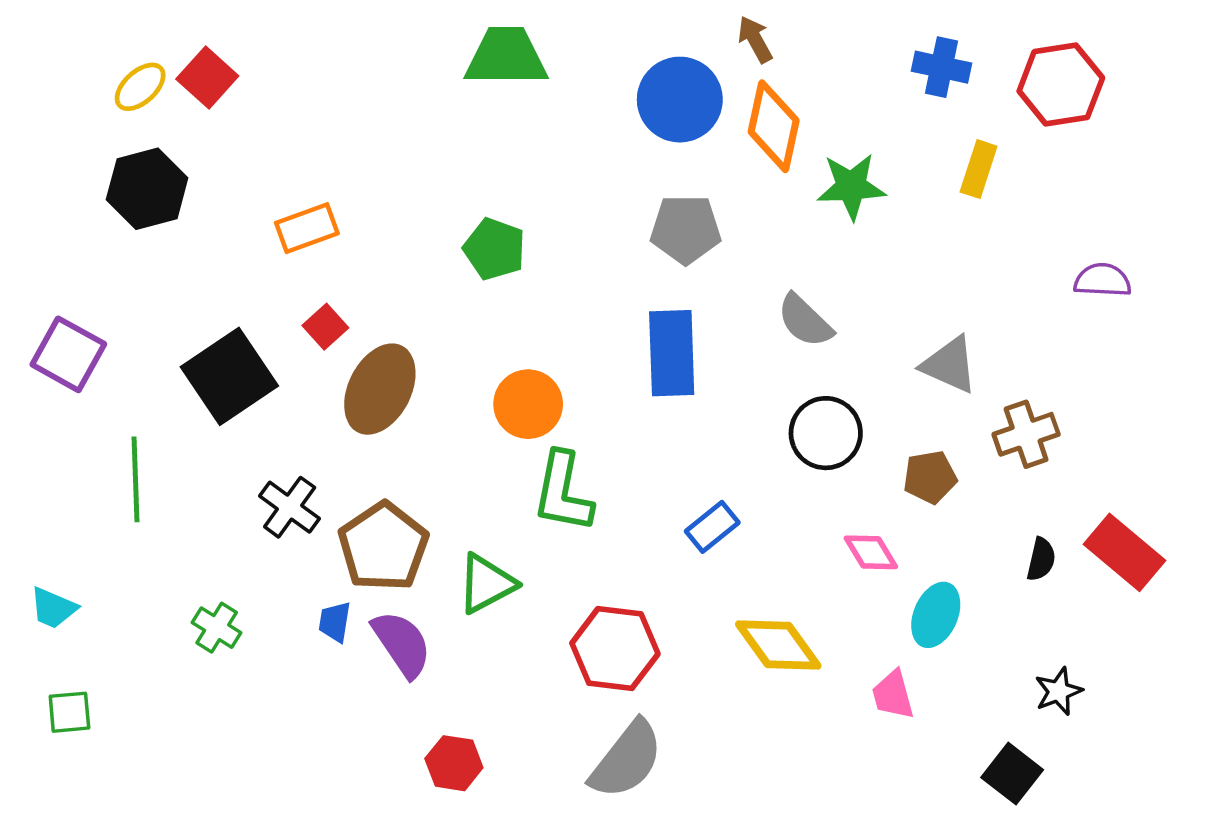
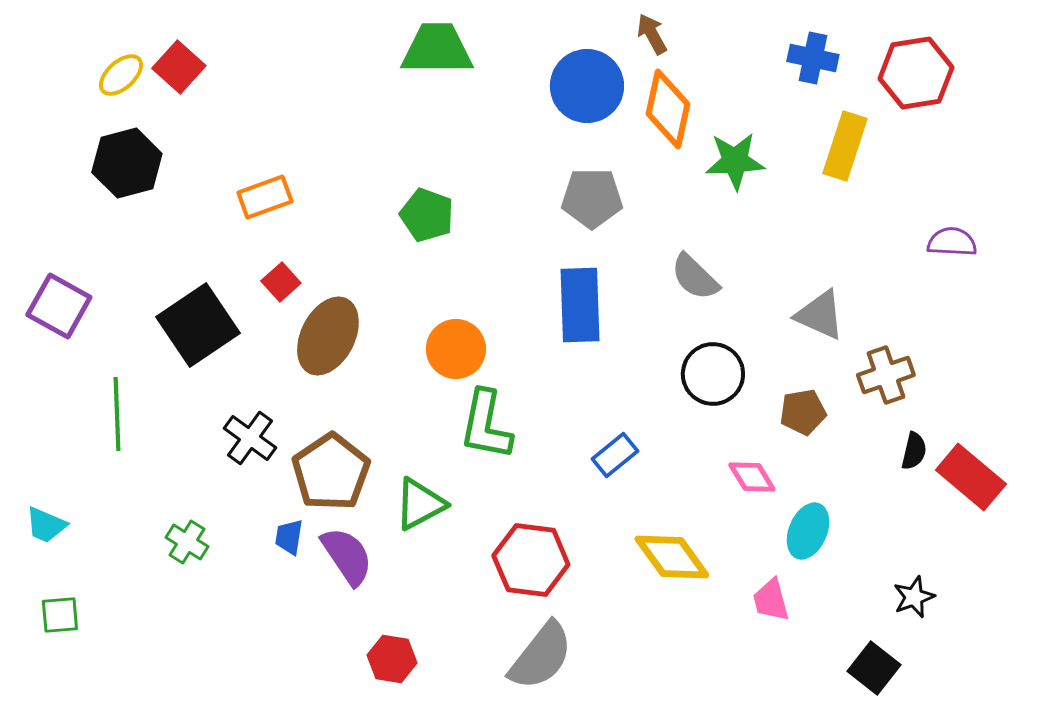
yellow rectangle: (979, 169) -> (845, 146), size x1.4
black semicircle: (1041, 559) -> (914, 451), moved

